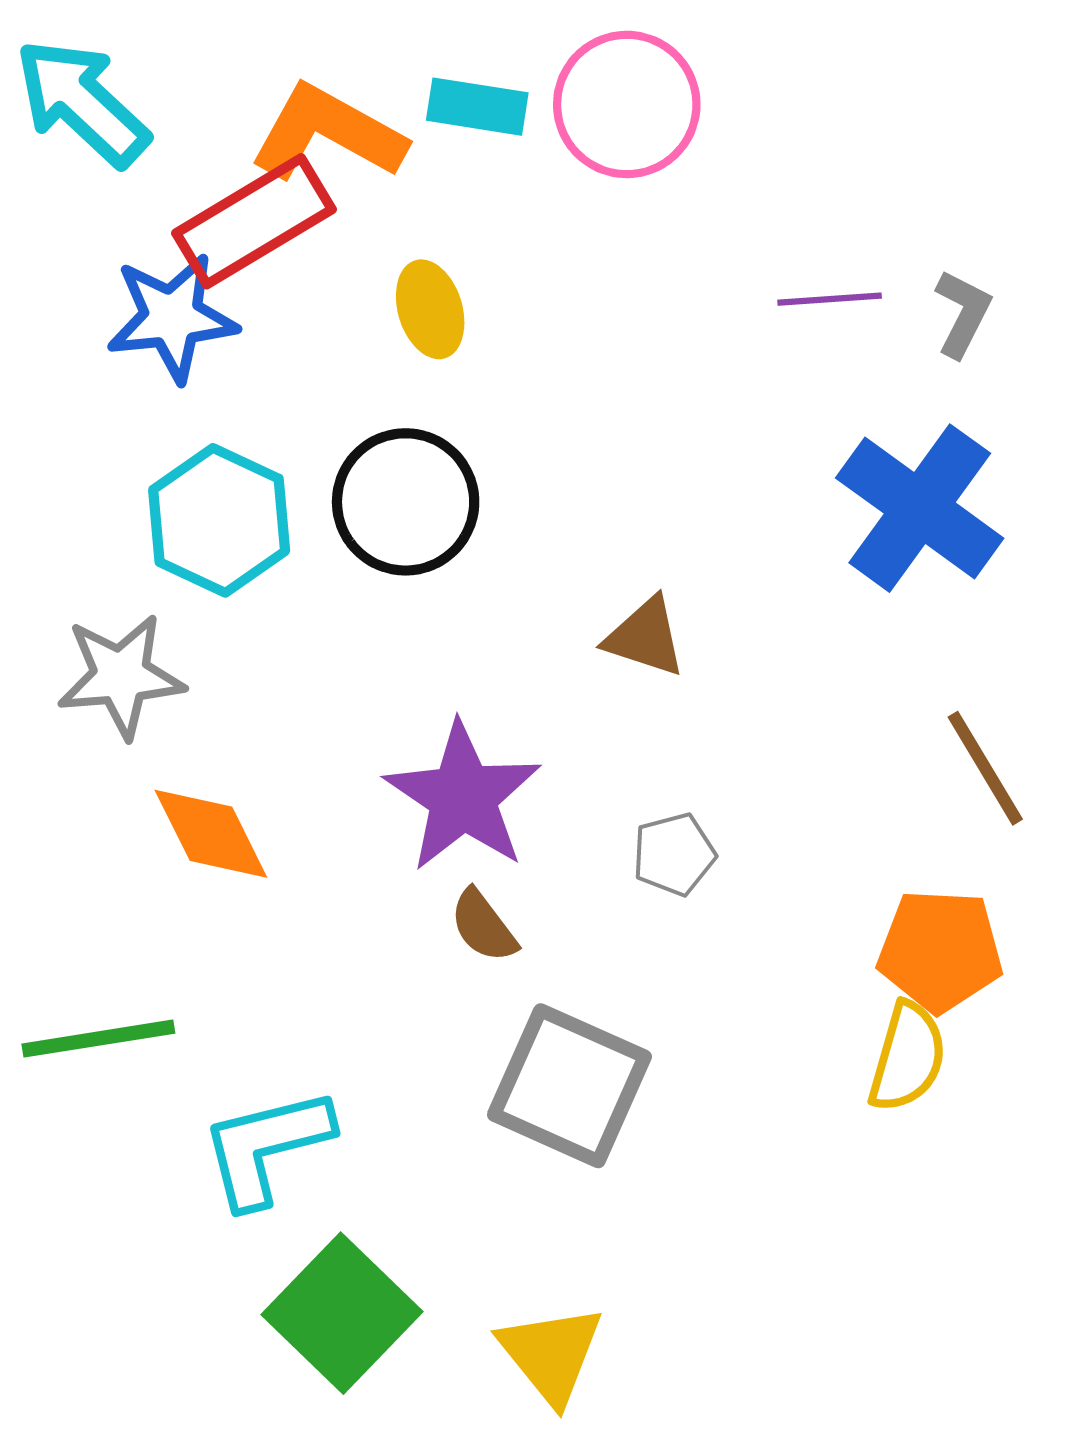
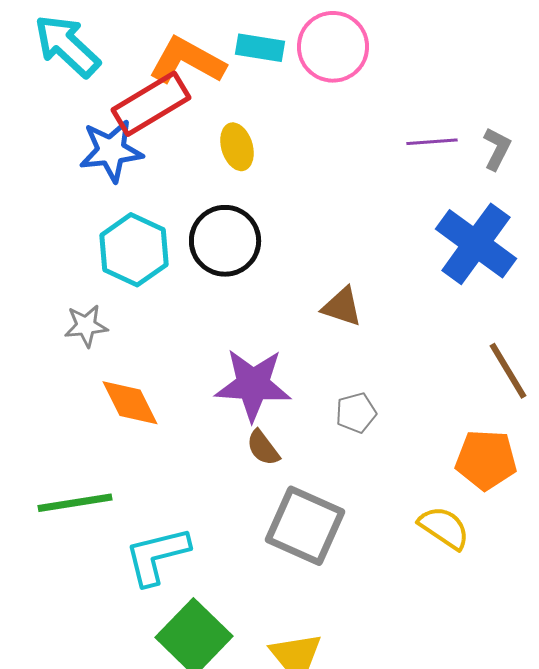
gray star: (121, 676) -> (86, 326), size x0.7
purple star: (463, 797) -> (253, 385), turned -30
yellow semicircle: (907, 1057) -> (444, 528), moved, turned -72

